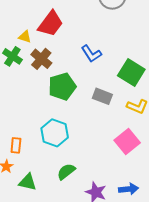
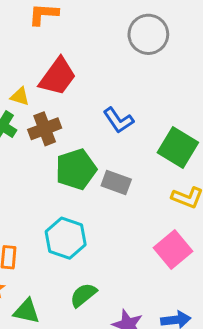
brown cross: (41, 59) -> (45, 129), turned 30
gray rectangle: (102, 96) -> (116, 183), moved

